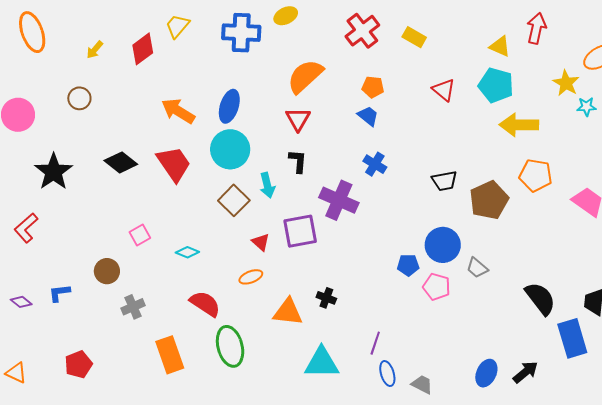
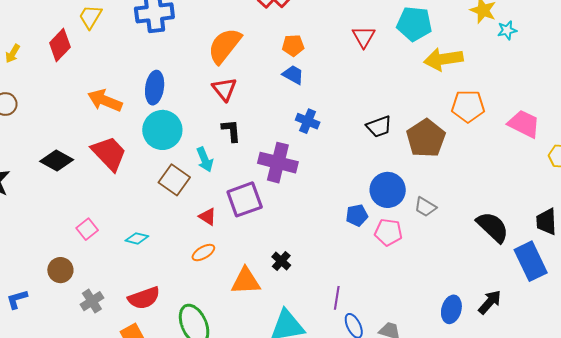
red triangle: (444, 90) -> (364, 37), turned 30
black cross: (326, 298) -> (281, 261), turned 30
red semicircle: (205, 304) -> (144, 298), moved, turned 136

